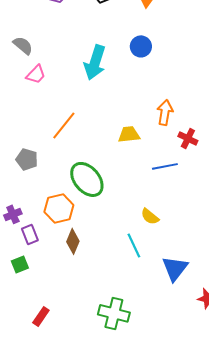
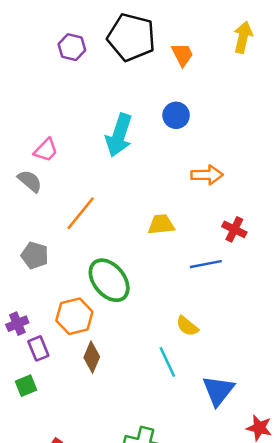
gray semicircle: (23, 45) -> (30, 181), moved
orange arrow: (165, 112) -> (207, 175), moved, turned 80

